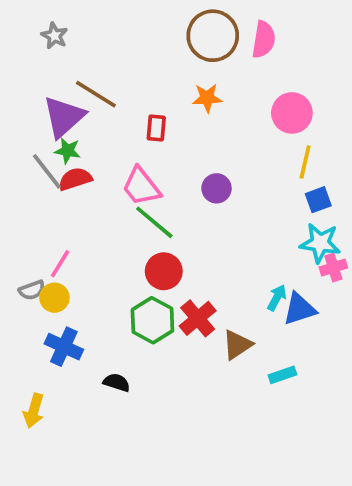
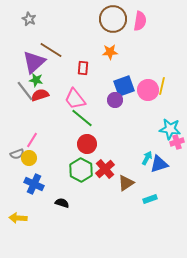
pink circle: (292, 113) -> (148, 90), moved
blue square: (318, 200) -> (124, 86), moved, size x1.5
yellow arrow: (34, 411) -> (18, 218), turned 78

